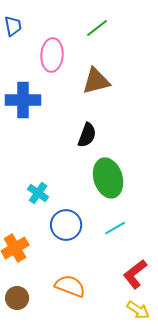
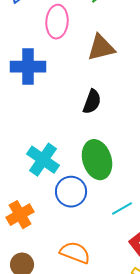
green ellipse: (108, 178) -> (97, 160), moved
cyan cross: (38, 193) -> (43, 160), size x1.5
cyan line: (115, 228) -> (122, 209), moved

